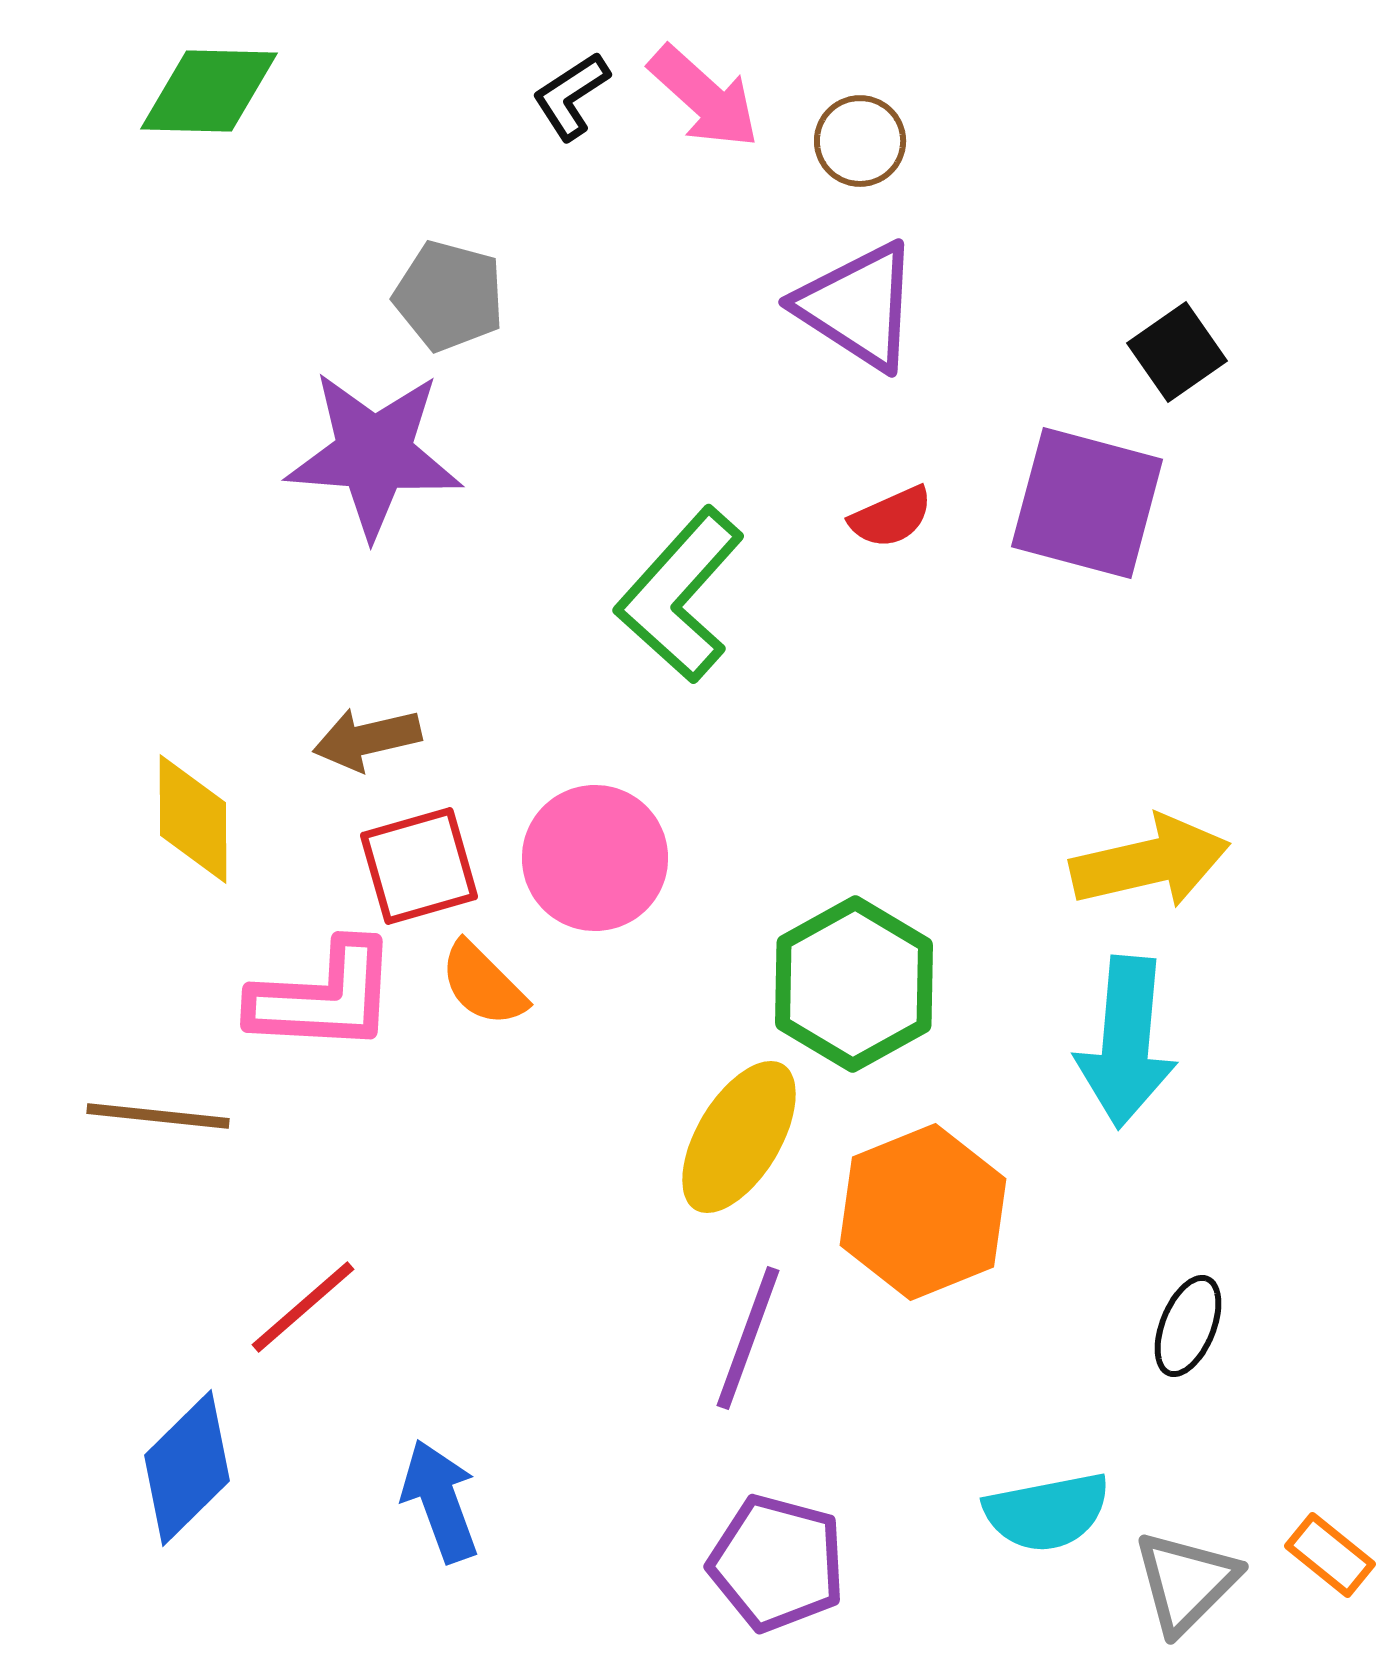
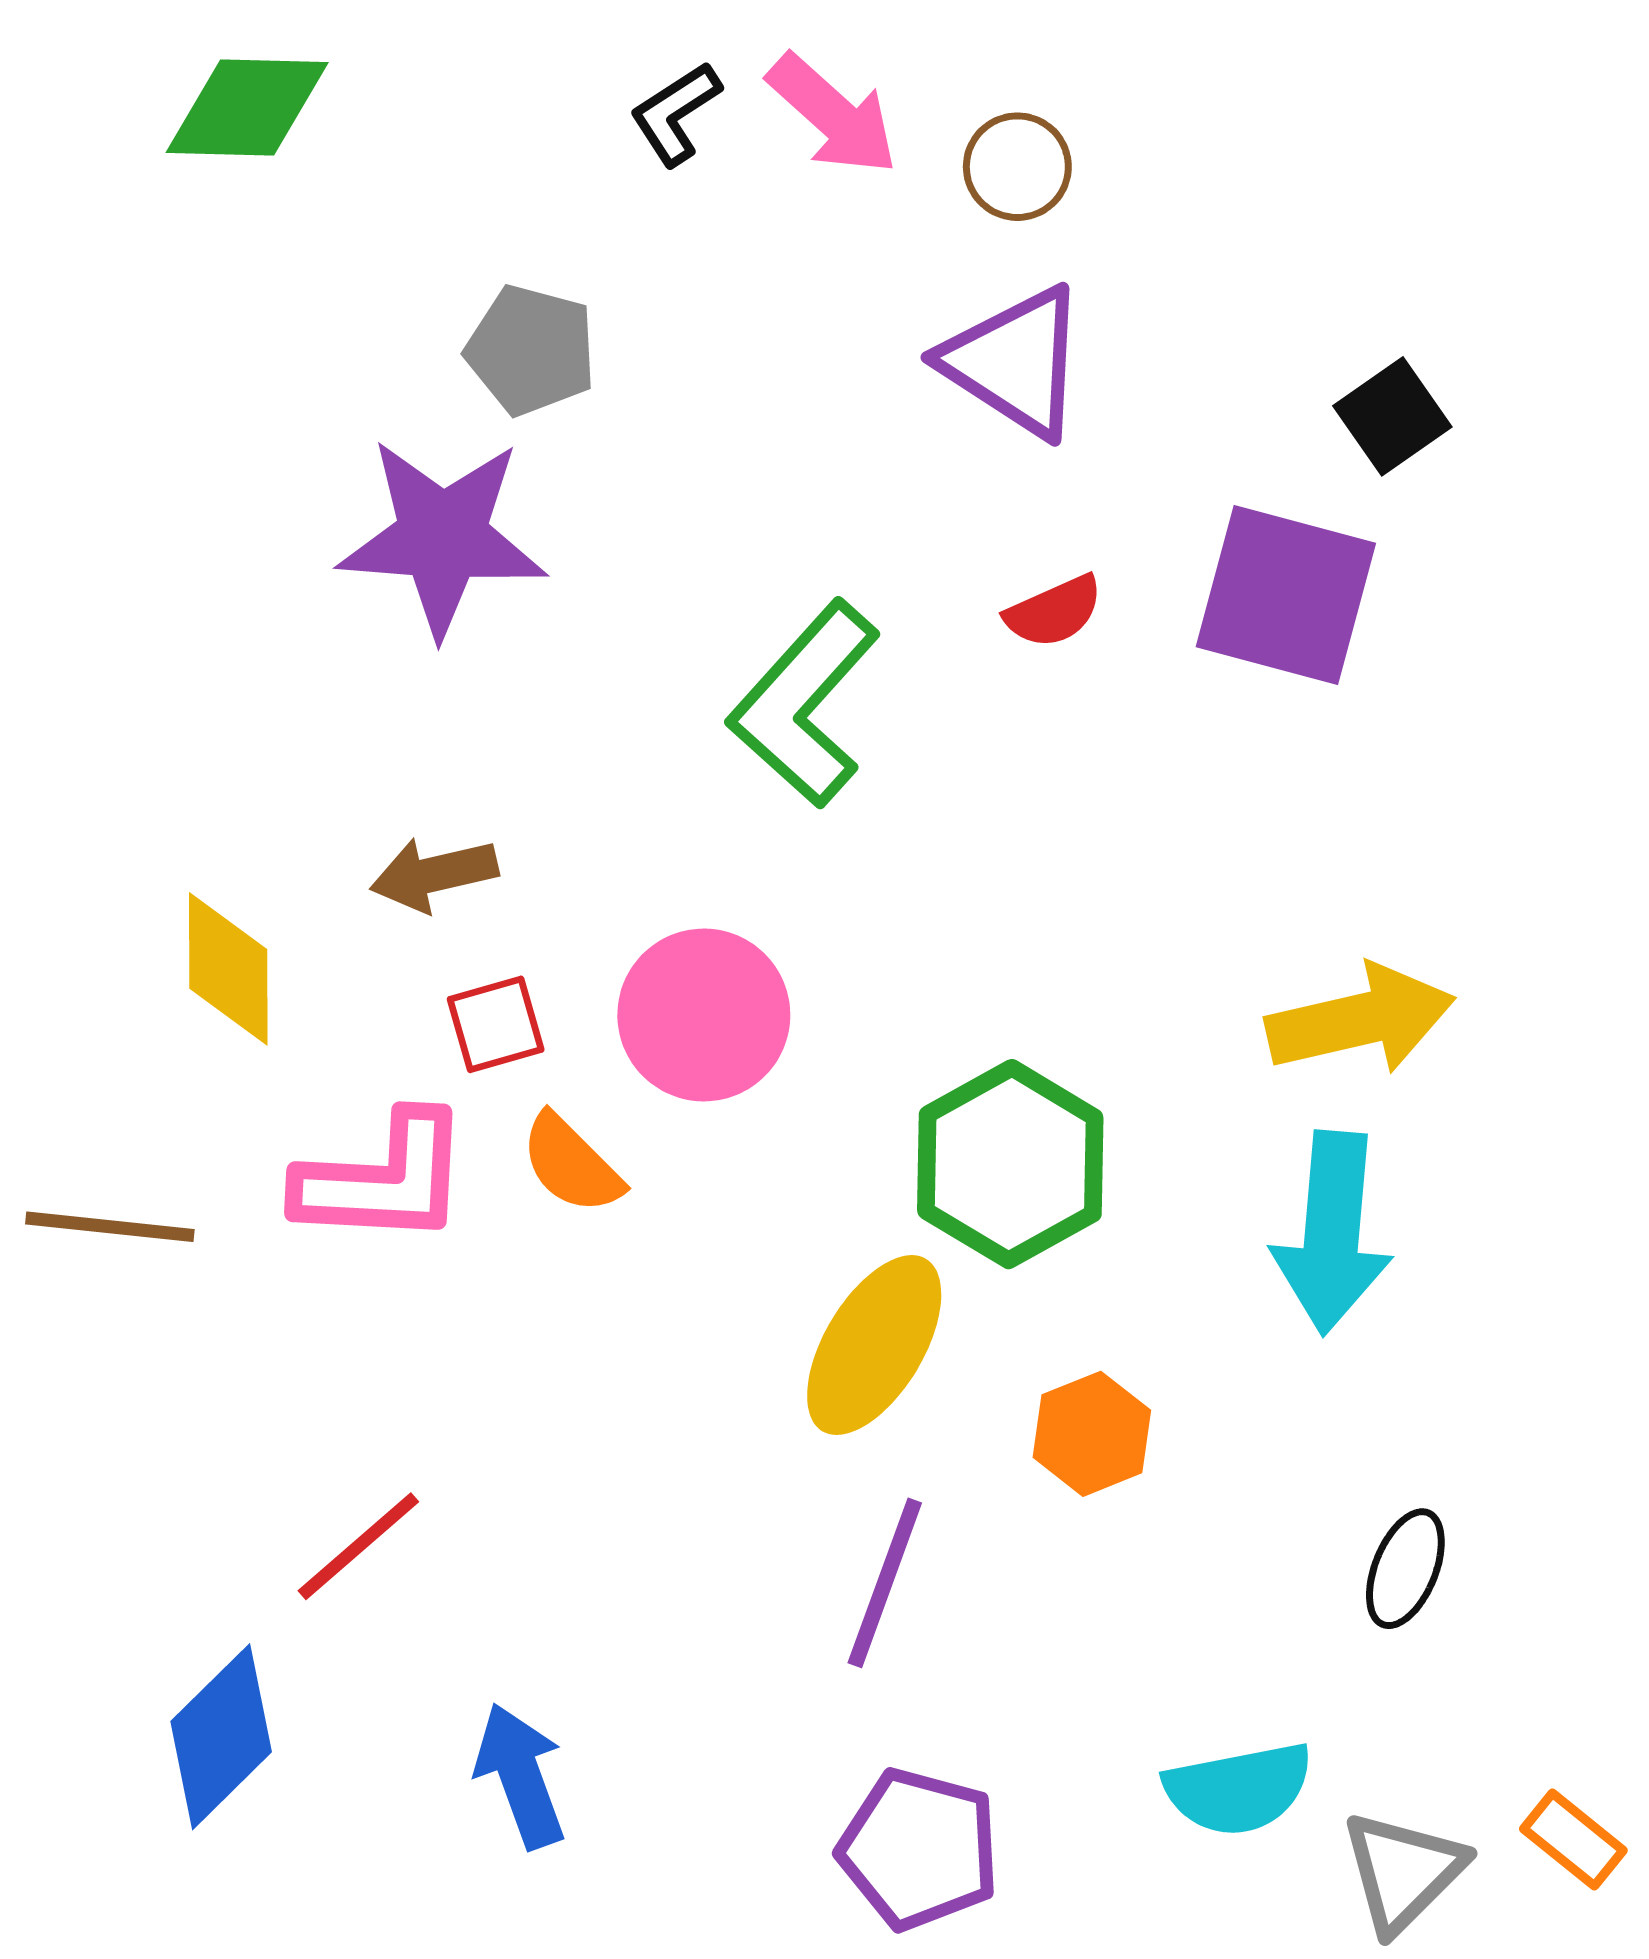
red square: (419, 866) -> (496, 1024), size x0.7
brown line: (158, 1116) -> (110, 1227), moved
orange hexagon: (923, 1212) -> (1092, 1434), size x0.6

